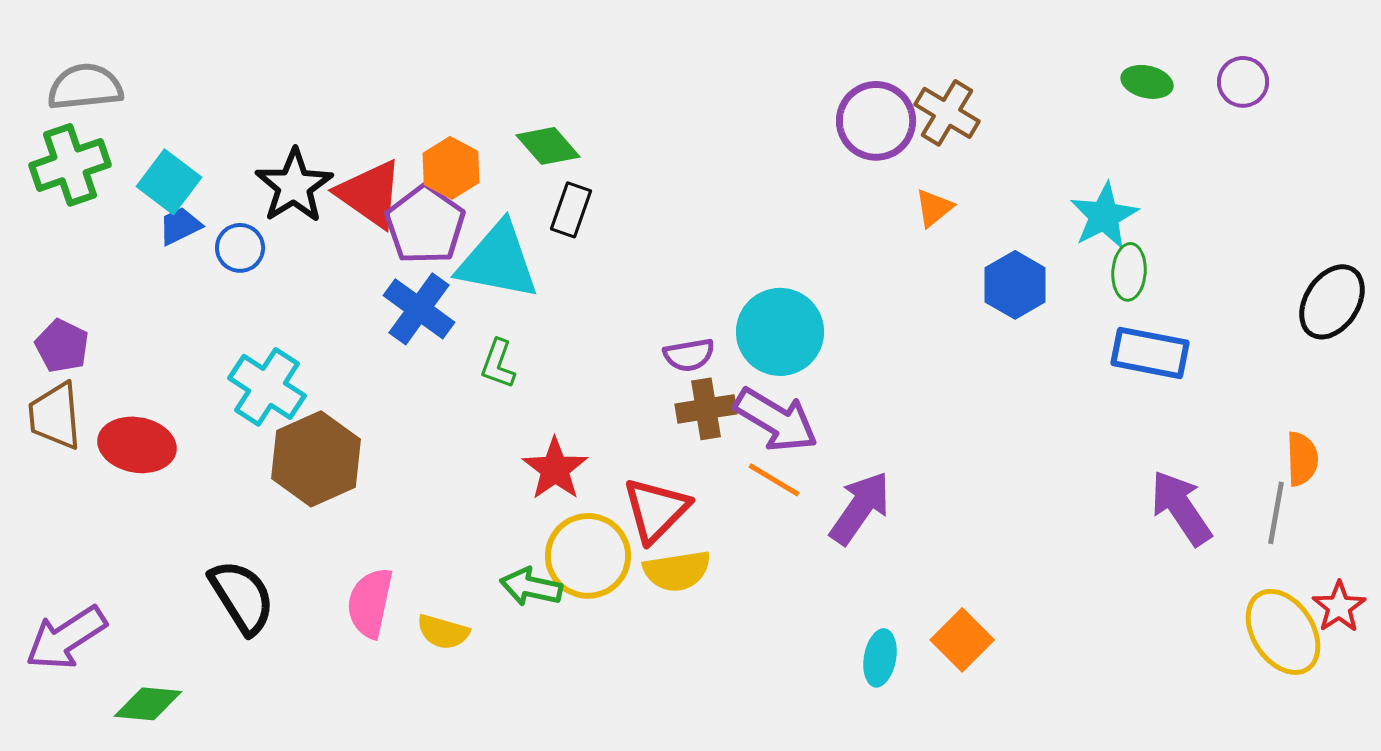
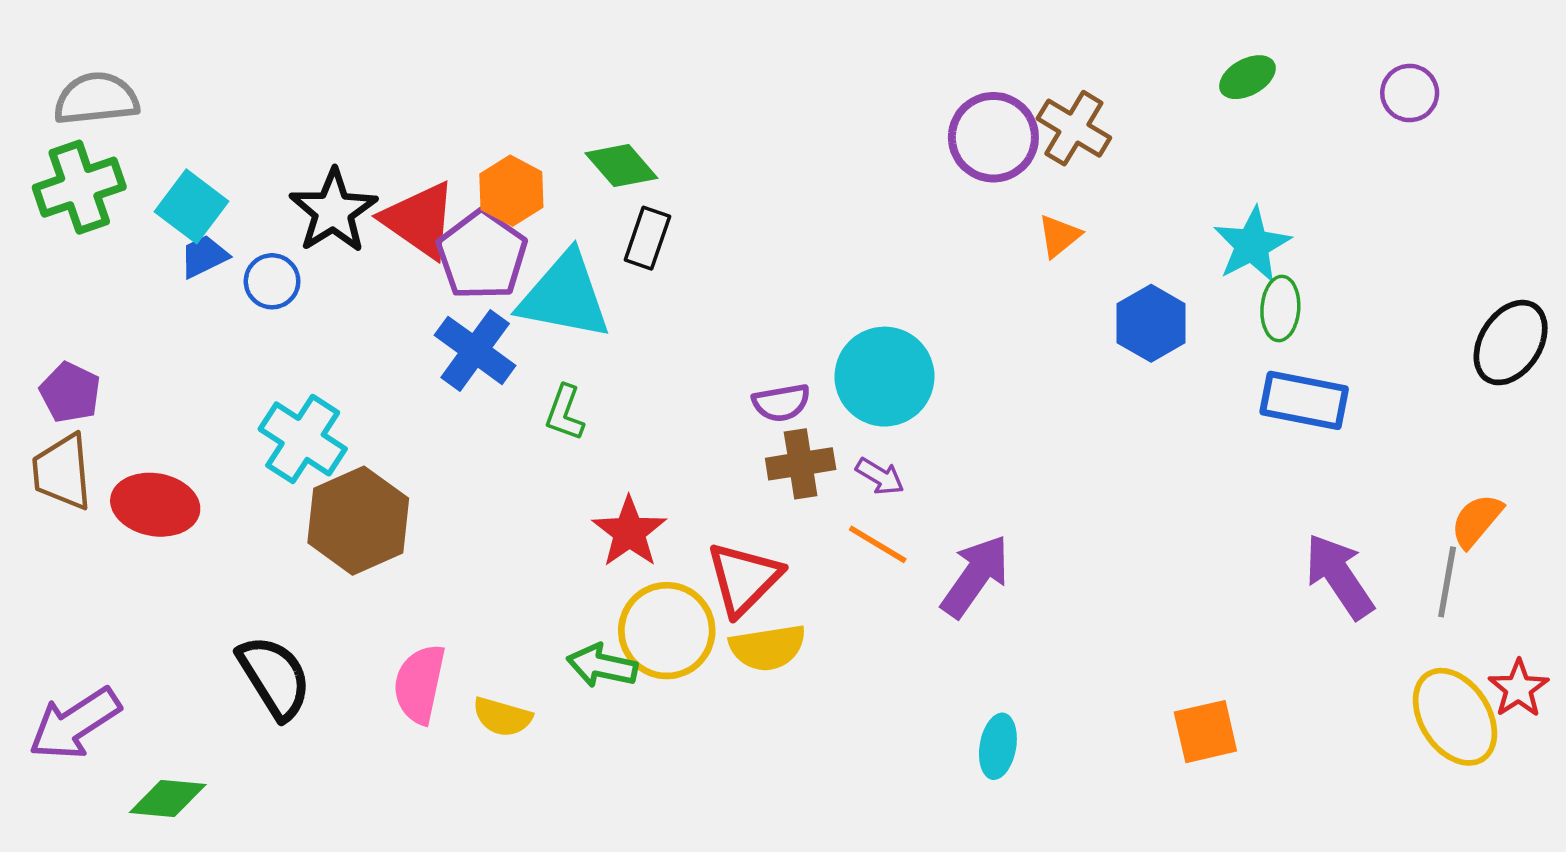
green ellipse: (1147, 82) -> (1247, 77), moved, turned -42
purple arrow: (776, 420) -> (880, 476), size x0.5
orange semicircle: (1302, 459) -> (1477, 521), turned -138
orange square: (962, 640) -> (1205, 732), moved, turned 32

